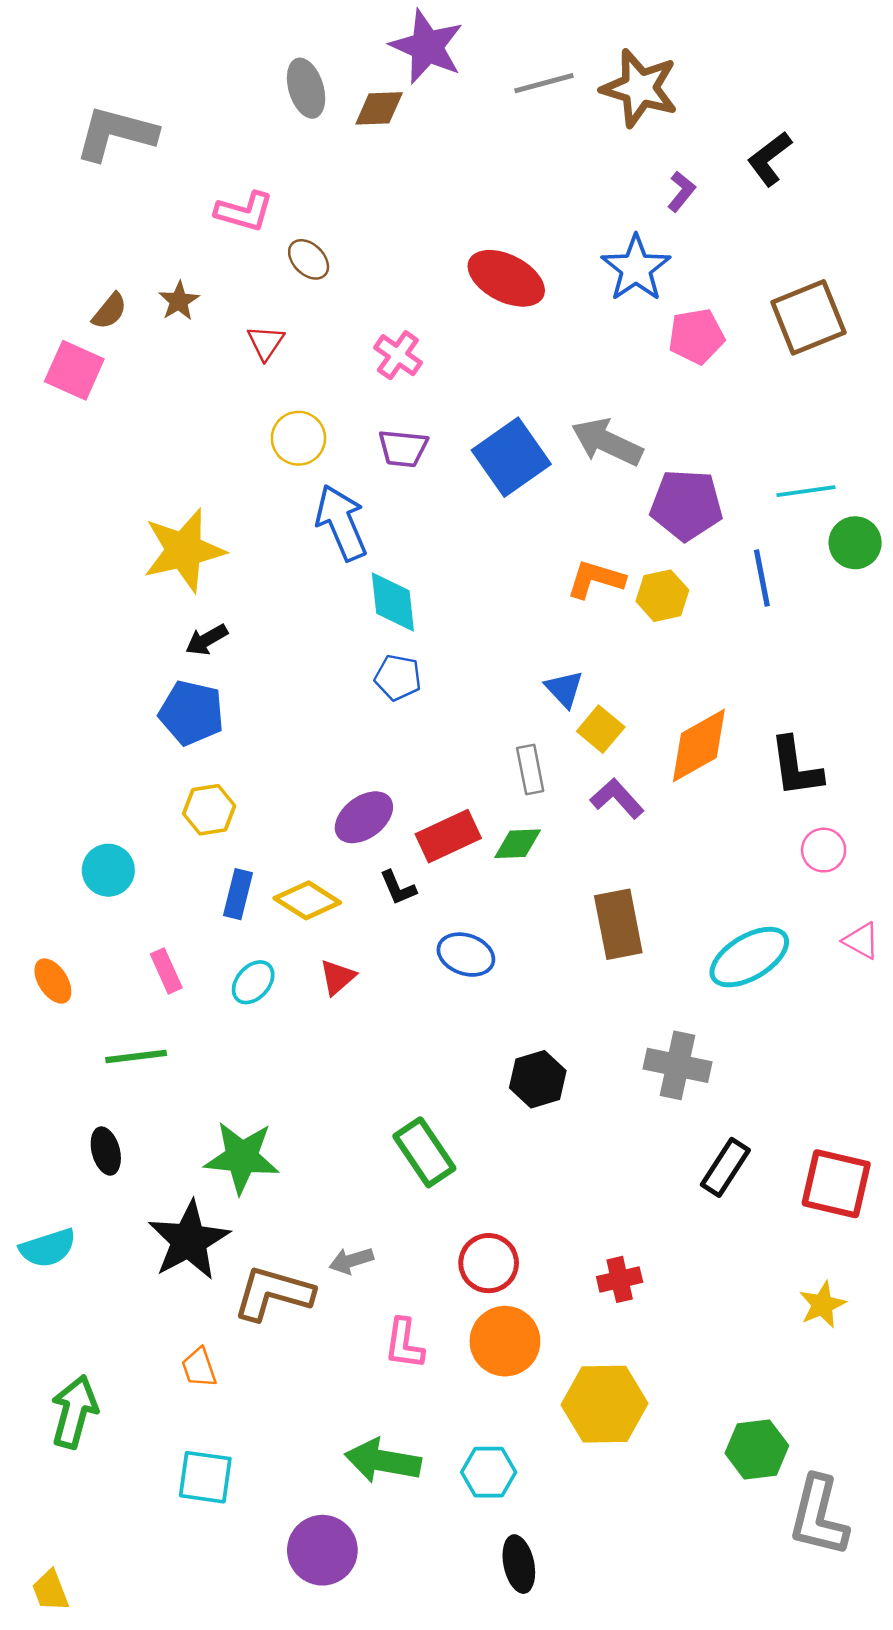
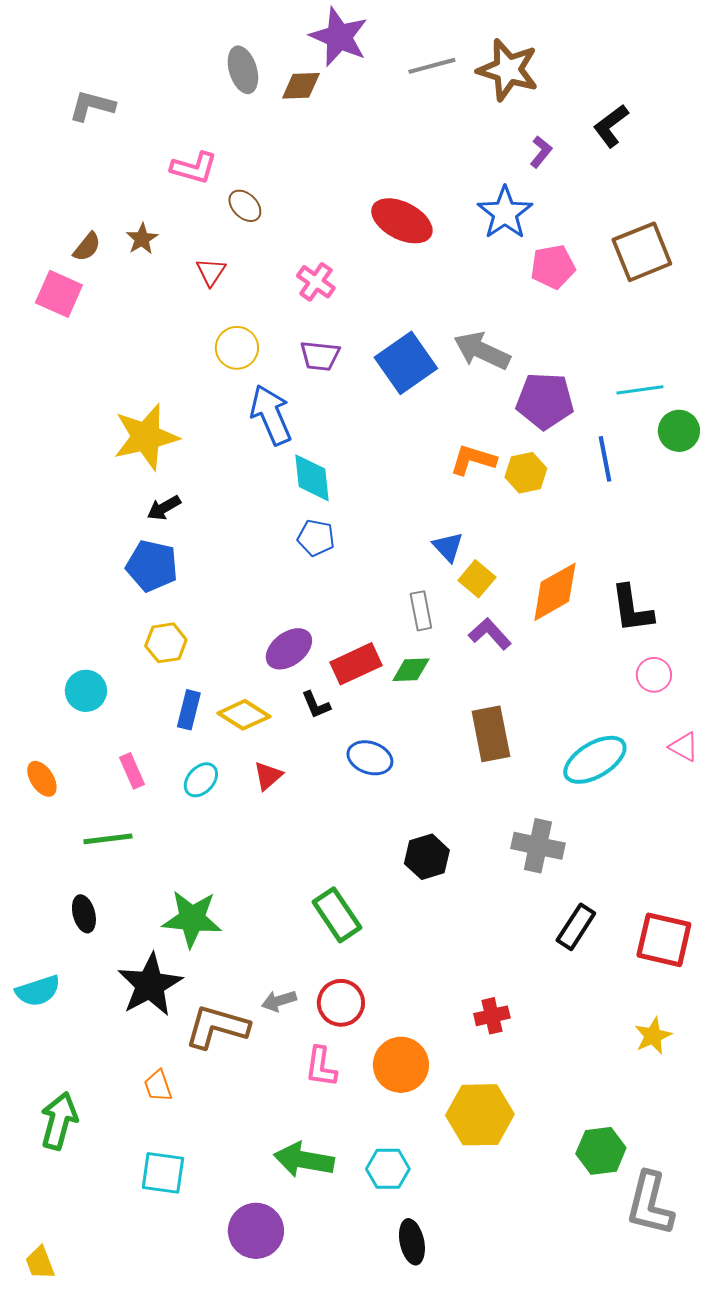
gray L-shape: (116, 133) -> (92, 106), size x0.7
red circle: (489, 1263) -> (341, 1003), moved

